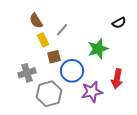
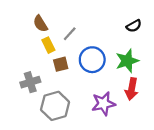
green star: (98, 49) -> (127, 61), moved
blue circle: (72, 71) -> (92, 60), moved

